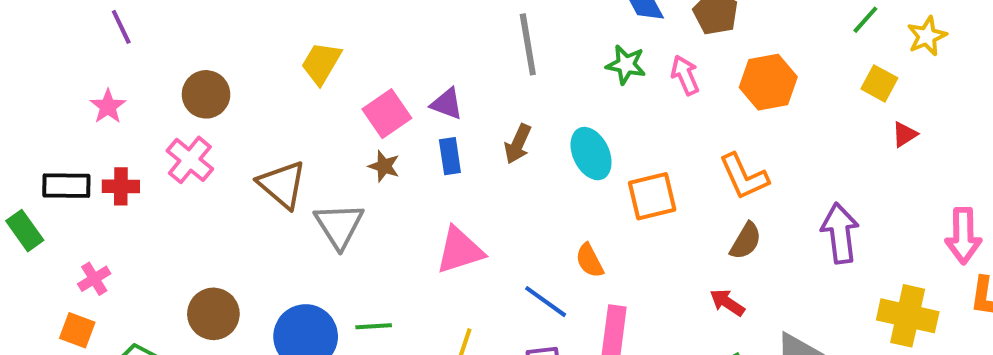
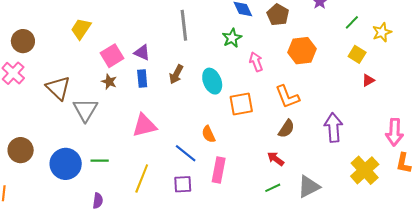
green star: (626, 65) -> (232, 38), turned 30
pink arrow: (685, 75) -> (256, 62), moved
yellow cross: (908, 316) -> (365, 170), turned 32

